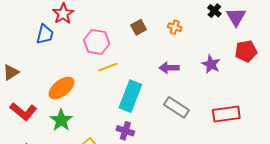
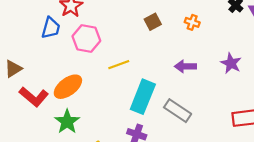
pink hexagon: (97, 42) -> (86, 38), moved
gray rectangle: (177, 107) -> (178, 111), moved
red L-shape: (23, 111) -> (34, 97), moved

